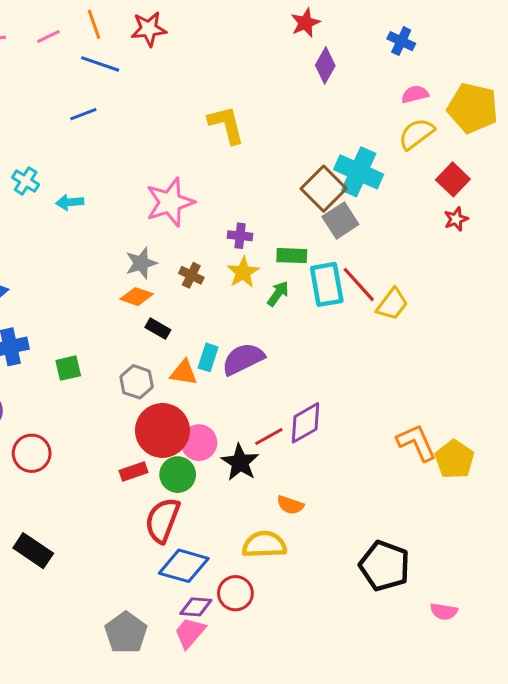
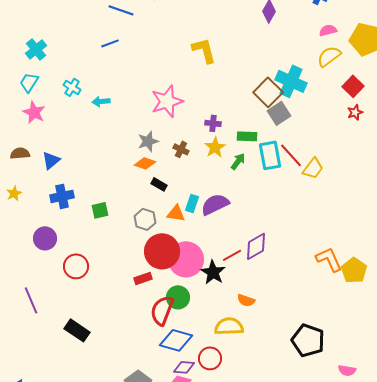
pink circle: (199, 443) -> (186, 259), size x1.5
green circle: (178, 475) -> (178, 297), moved

